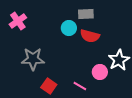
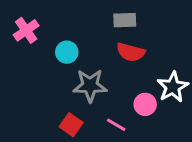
cyan circle: (69, 28) -> (67, 52), moved
gray star: (33, 59) -> (90, 86), moved

